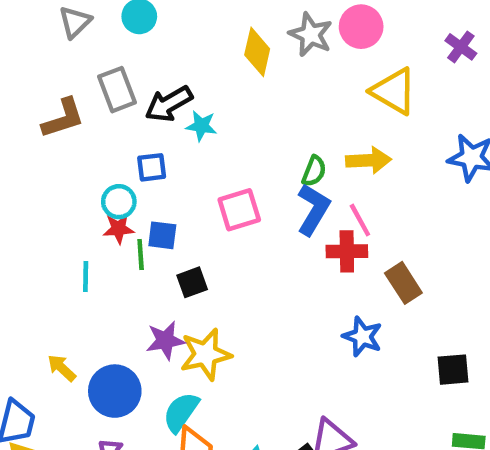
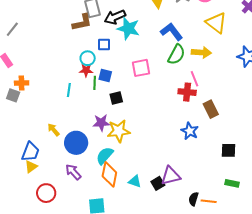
brown L-shape: (63, 118) -> (82, 22), moved
cyan star: (201, 126) -> (128, 28), size x1.6
green semicircle: (314, 171) -> (176, 54), size x1.5
blue L-shape: (313, 209) -> (172, 32), moved, turned -75

